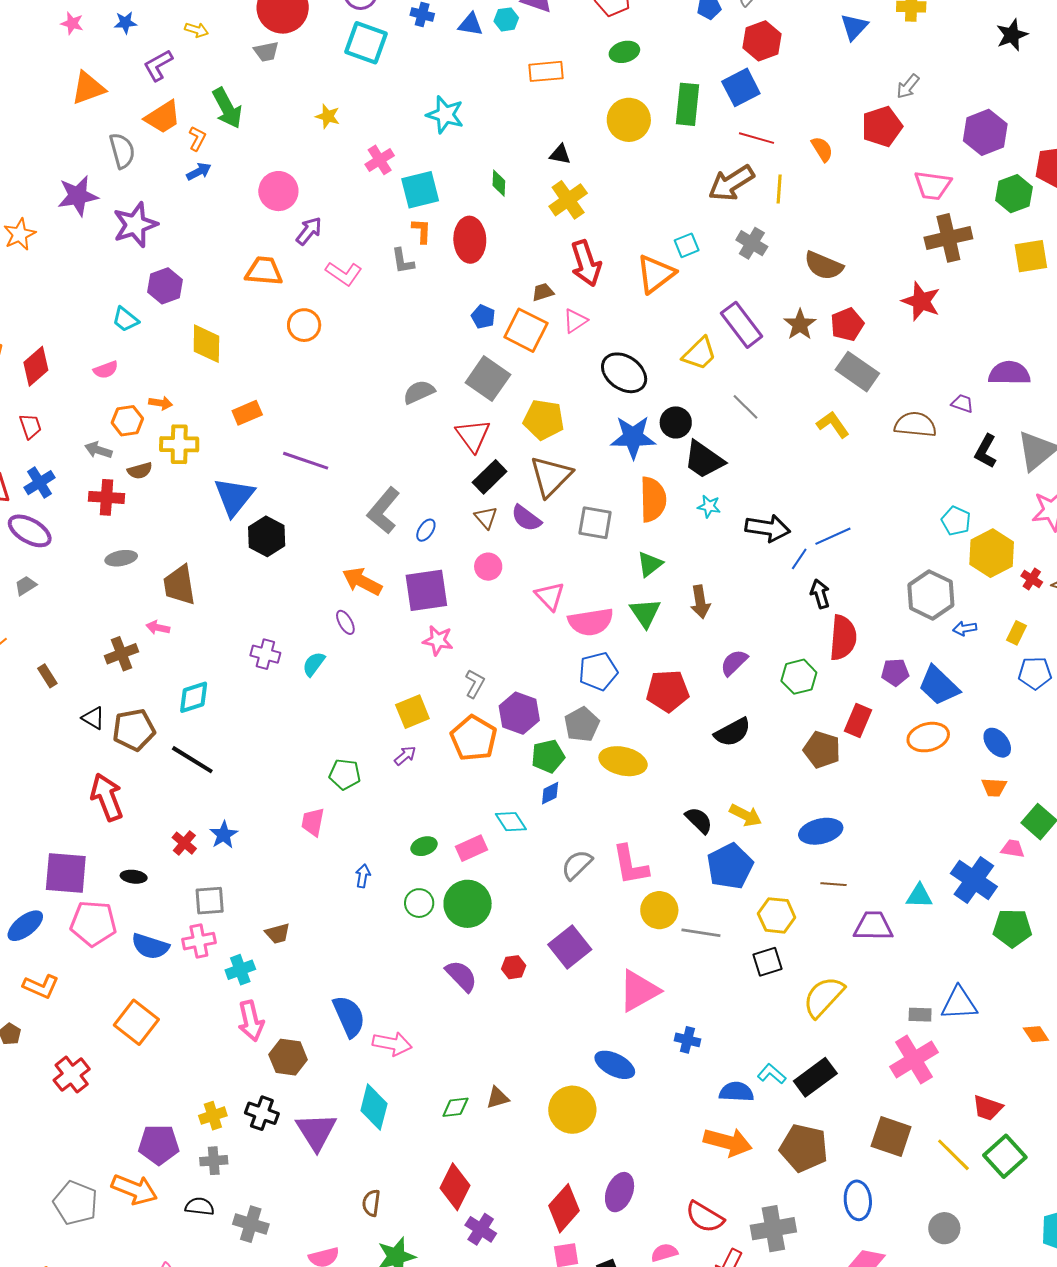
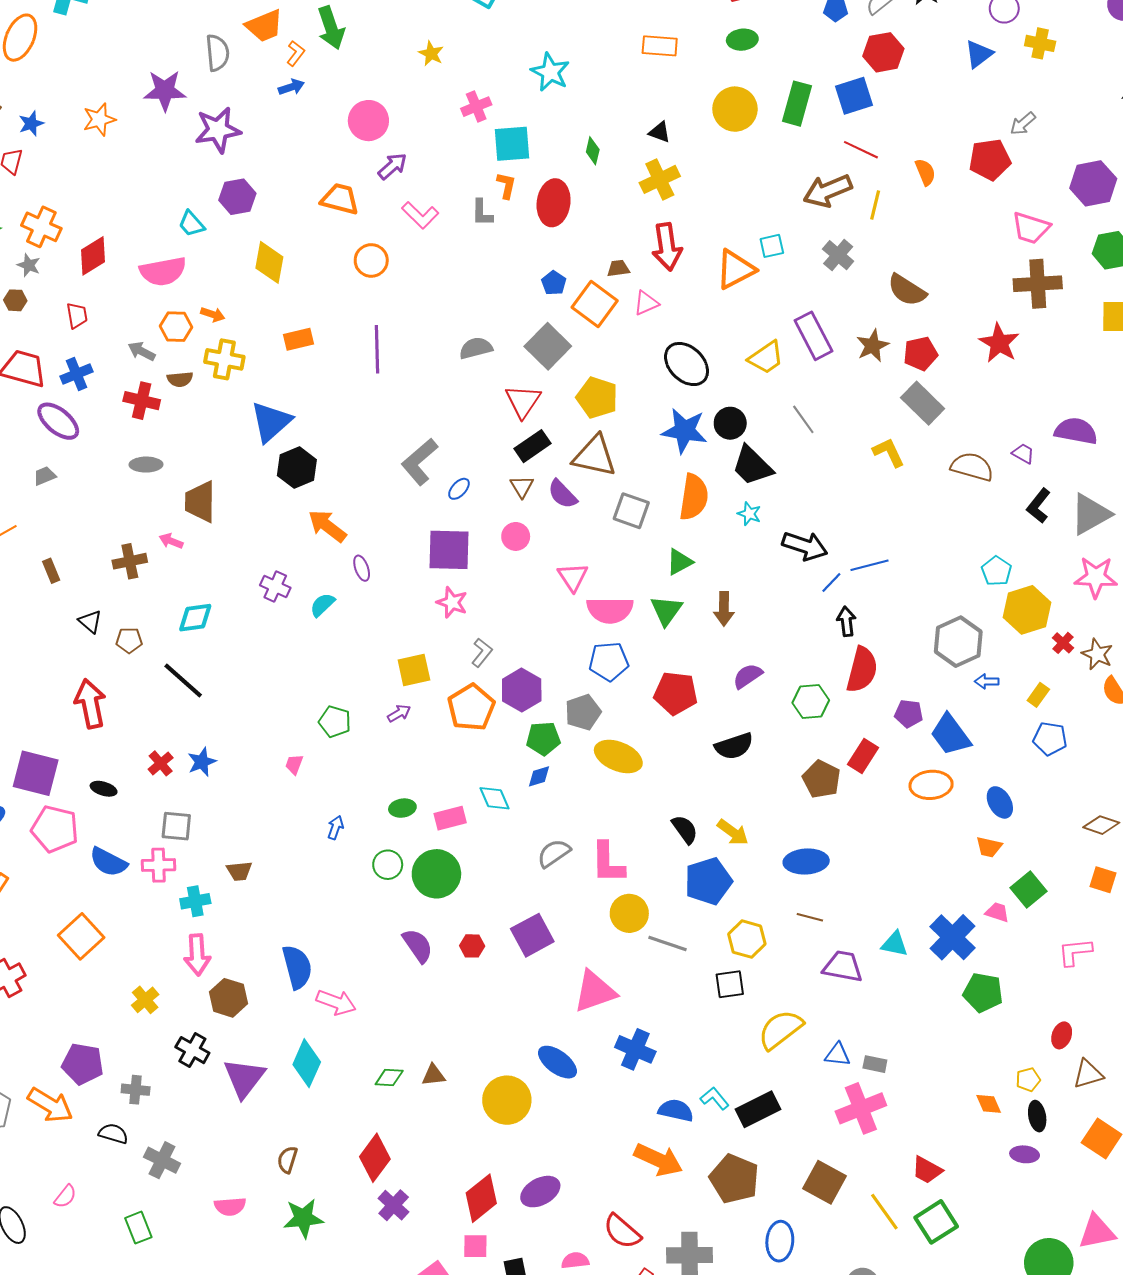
pink semicircle: (106, 370) -> (163, 271), size x1.8
purple line: (306, 461) -> (377, 349), moved, turned 60
brown triangle: (551, 476) -> (595, 456), turned 48
orange arrow: (362, 581) -> (327, 526), moved
brown pentagon: (134, 730) -> (129, 640), size x0.6
pink trapezoid: (313, 822) -> (294, 764), size x0.7
blue triangle: (959, 1003) -> (837, 1055), moved, size x0.7
blue cross: (687, 1040) -> (635, 1049), size x1.5
yellow cross: (213, 1116) -> (145, 1000), moved, turned -32
purple ellipse: (620, 1192) -> (540, 1192), turned 30

